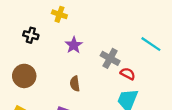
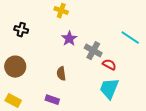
yellow cross: (59, 14) -> (61, 11), moved
purple star: (74, 45) -> (69, 39), moved

